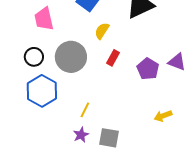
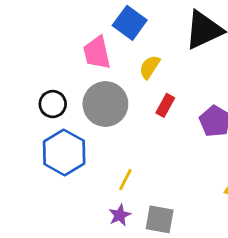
pink trapezoid: (44, 19) -> (97, 53), moved

